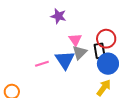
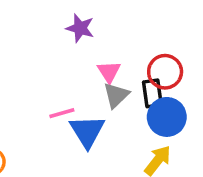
blue triangle: (65, 60) -> (87, 131), moved
pink line: (42, 64) -> (62, 113), moved

